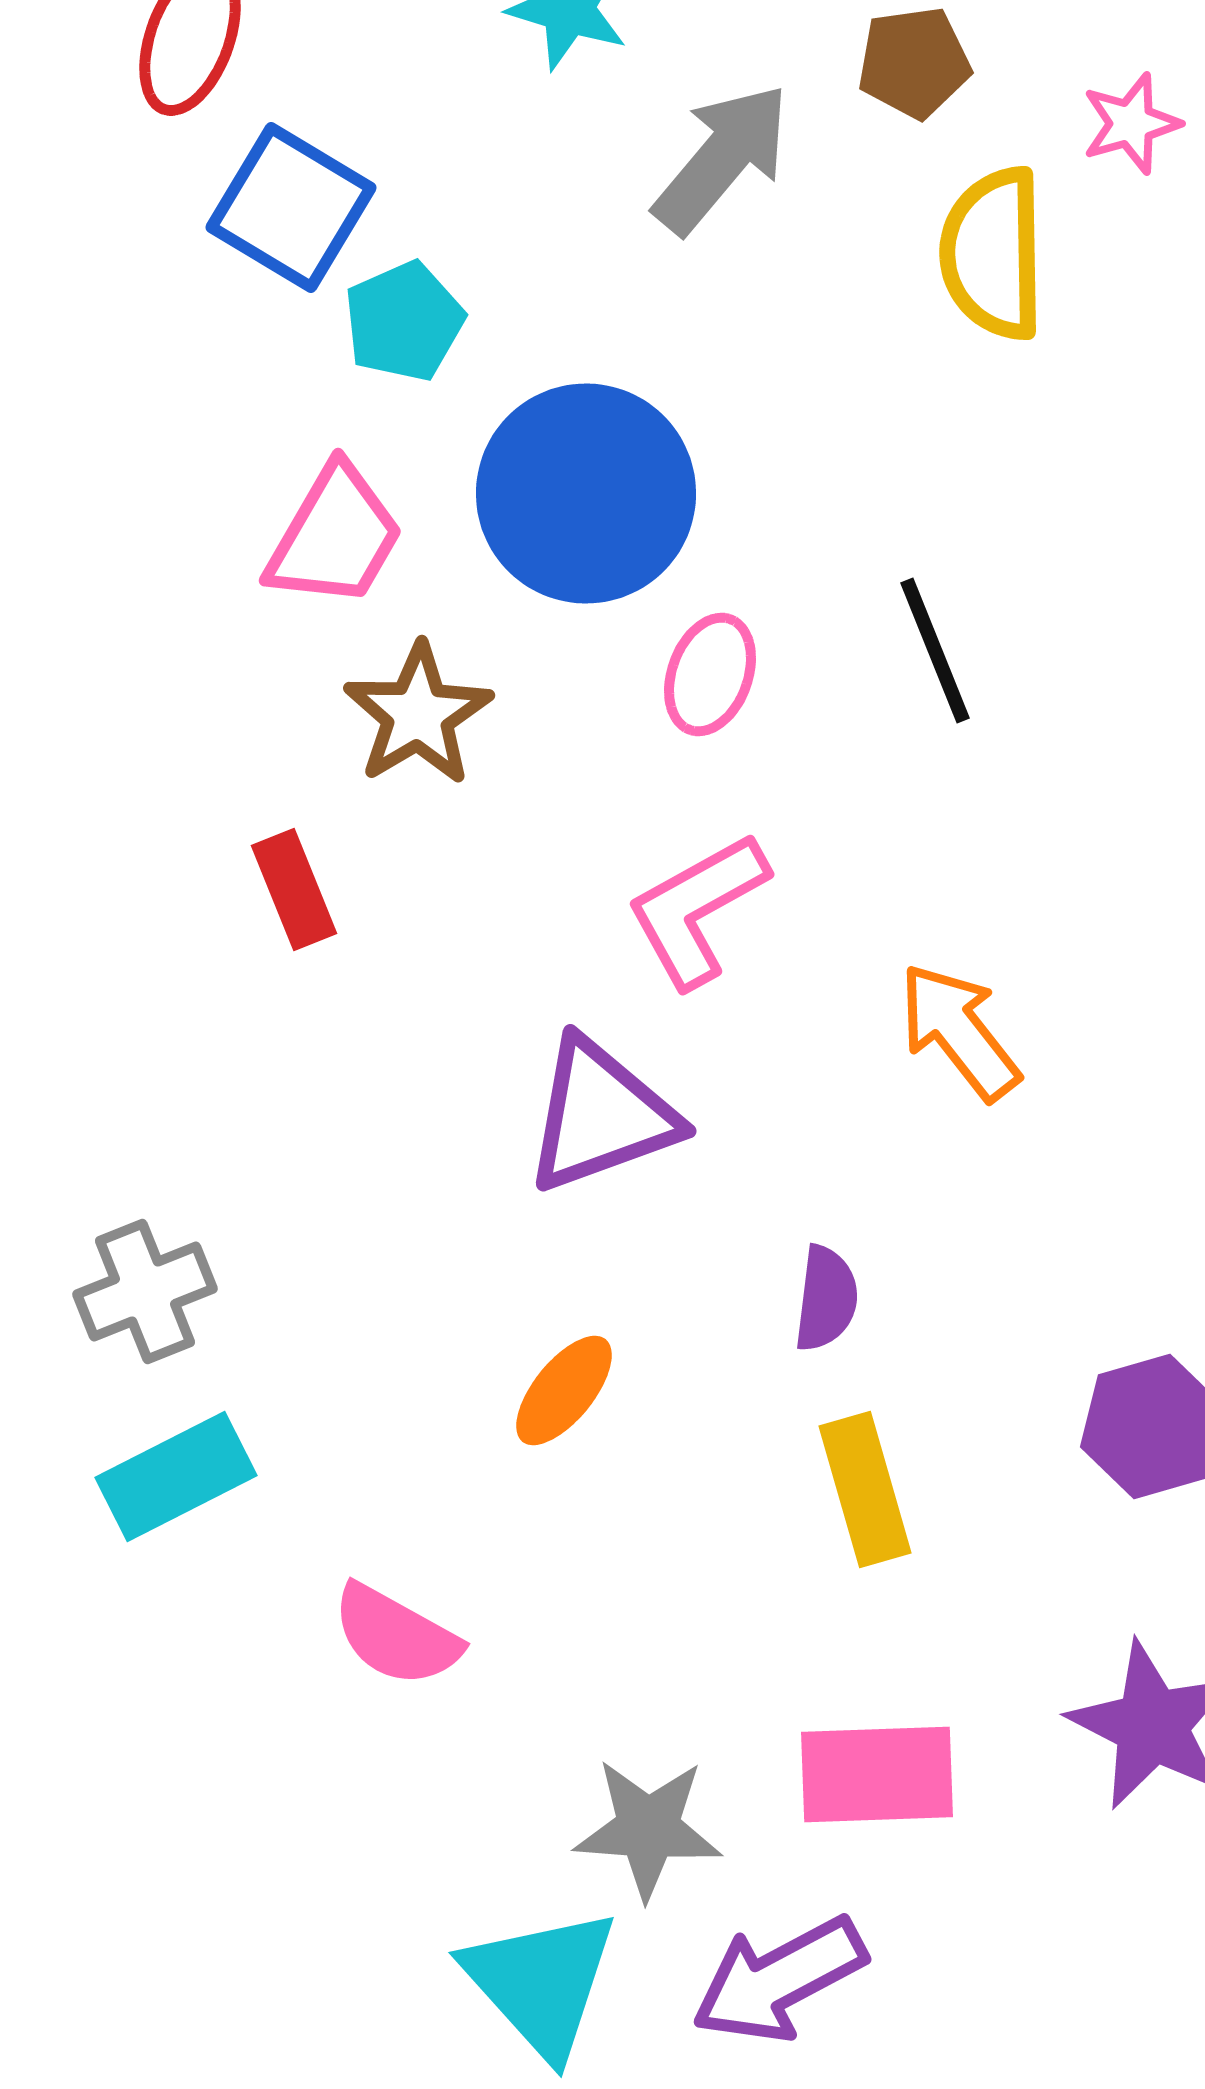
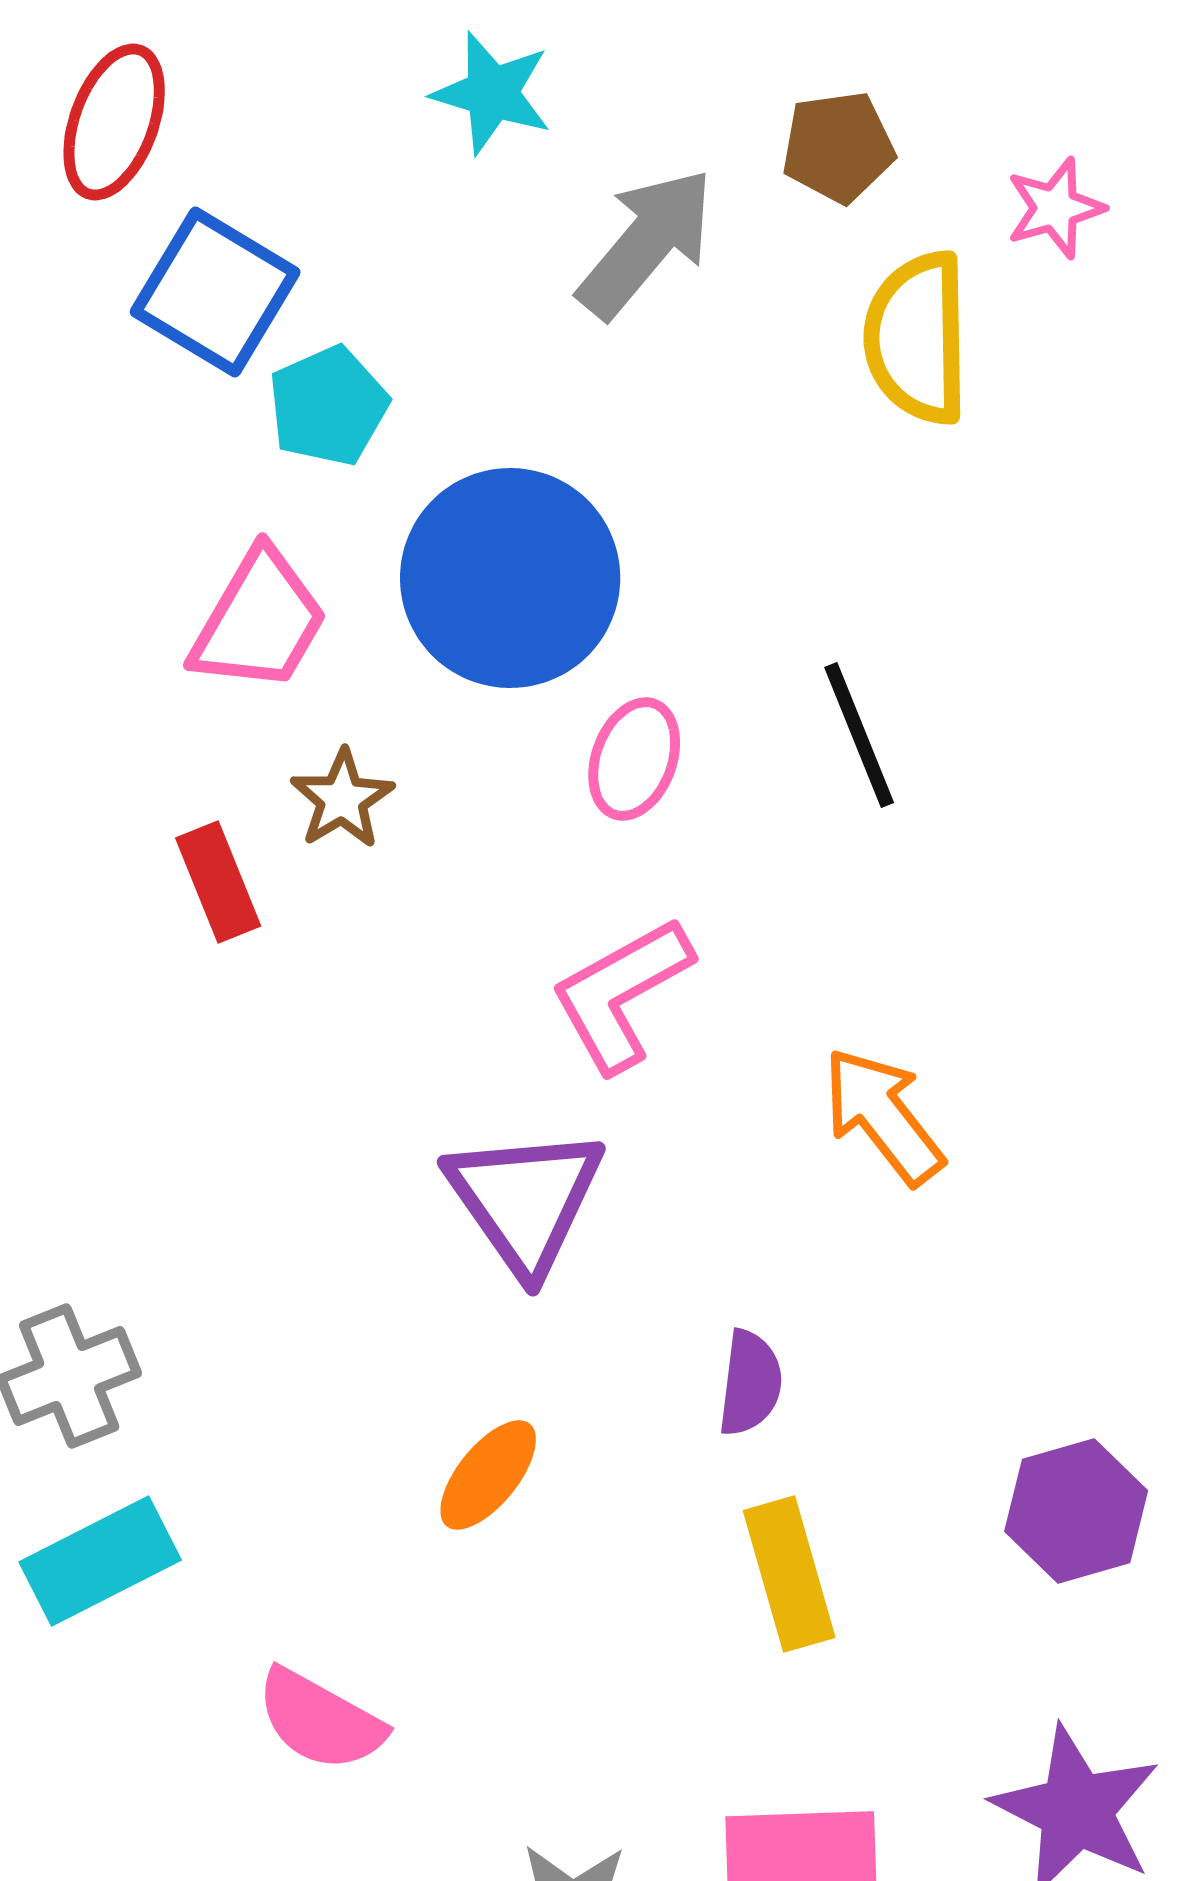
brown star: (418, 714) -> (342, 799), size x0.7
red rectangle: (294, 890) -> (218, 882), moved
purple triangle: (601, 1116) -> (525, 1200), turned -45

